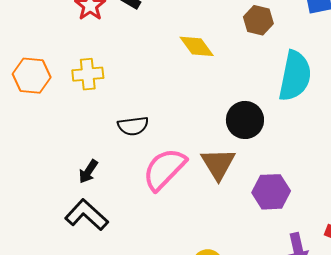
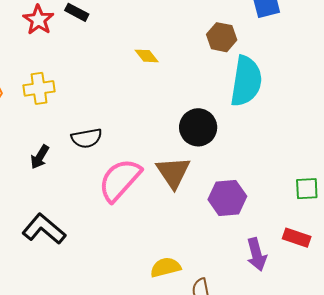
brown hexagon: (258, 20) -> (222, 37), moved
yellow diamond: (197, 46) -> (147, 56), size x0.7
black arrow: (88, 172) -> (40, 157), moved

